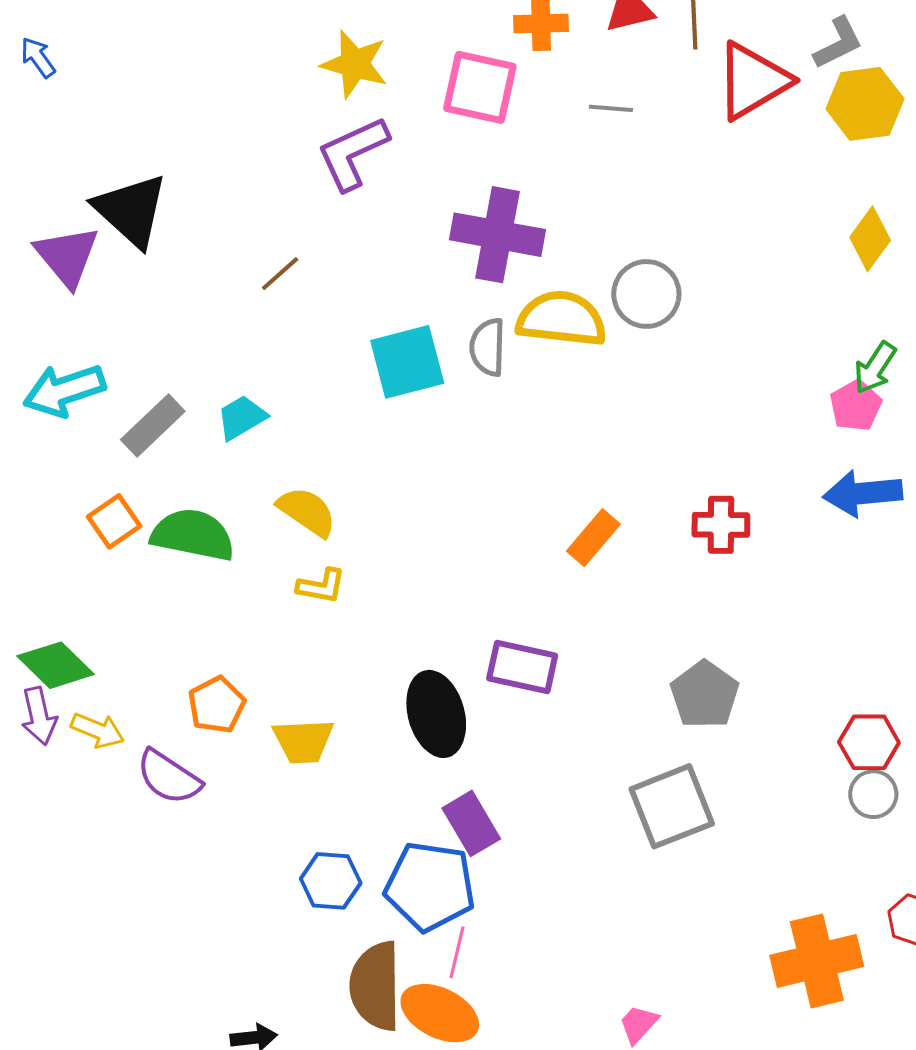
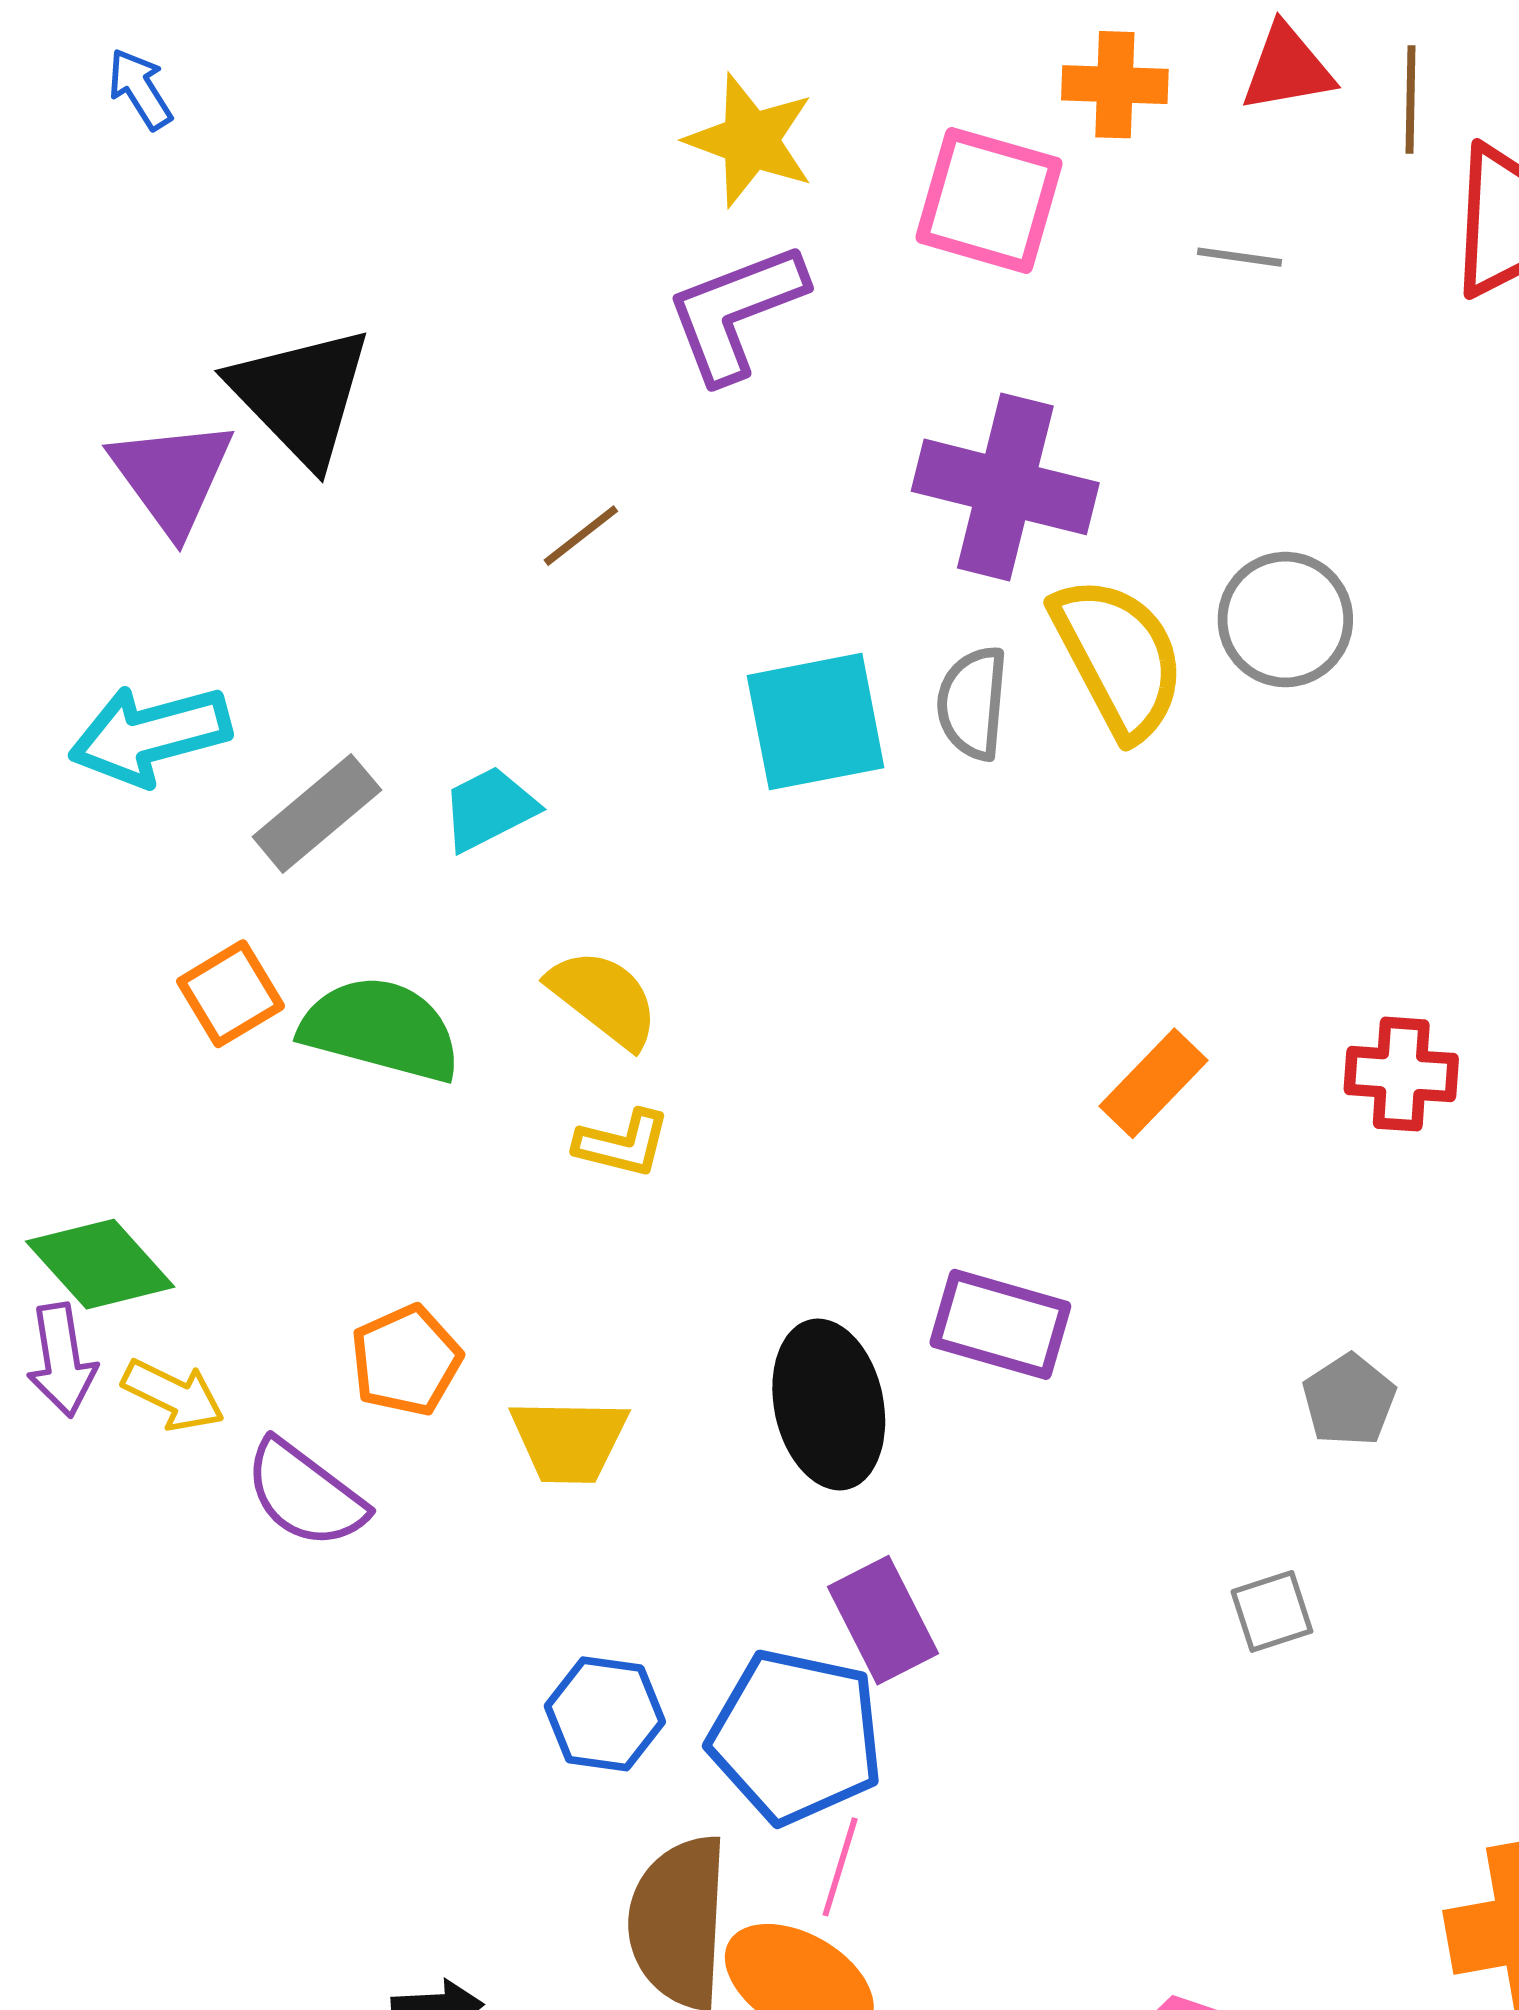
yellow semicircle: (561, 319) -> (1118, 657), turned 52
gray pentagon: (705, 695) -> (1349, 1400), size x0.7
gray square: (672, 806) -> (1272, 1611), size x0.5

